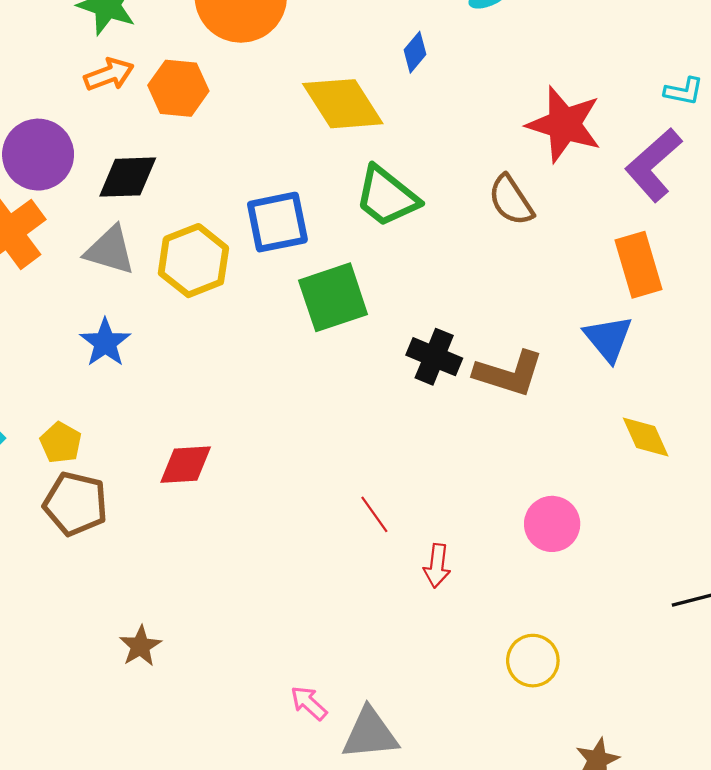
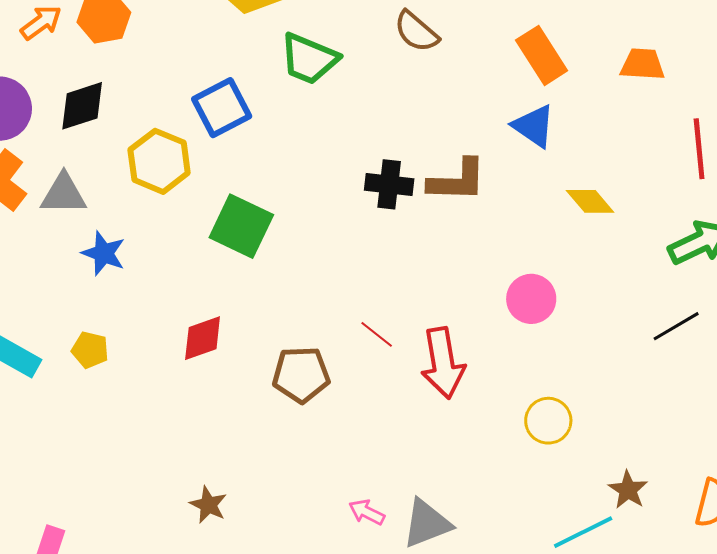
gray triangle: (110, 250) -> (64, 194), moved
green square: (333, 297) -> (241, 226), moved, turned -30
brown pentagon: (75, 504) -> (301, 375), moved
red arrow: (437, 566) -> (443, 363), size x1.8

